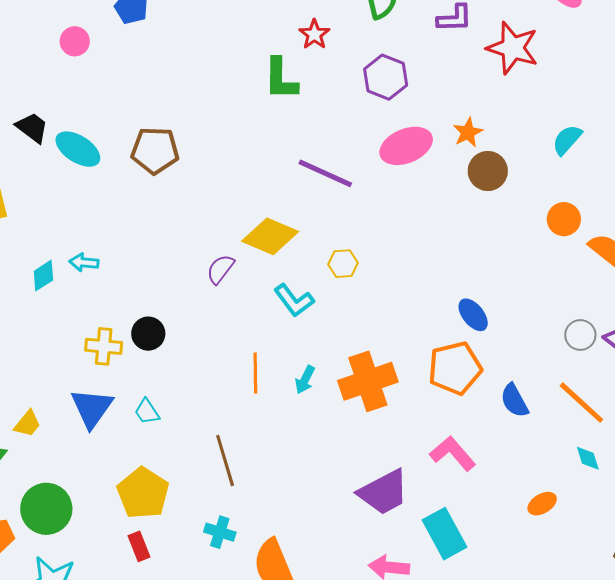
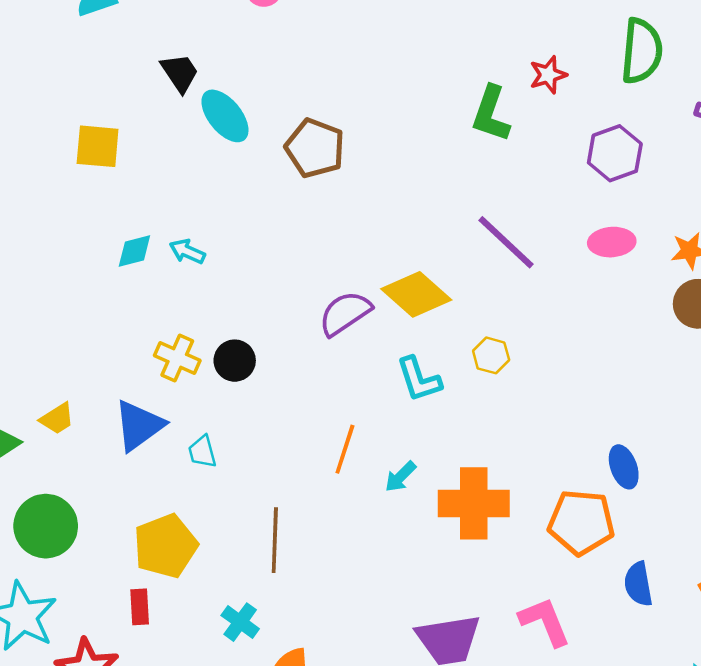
pink ellipse: (406, 146) -> (612, 242), size x0.7
purple semicircle: (220, 269) -> (345, 313), size x1.4

